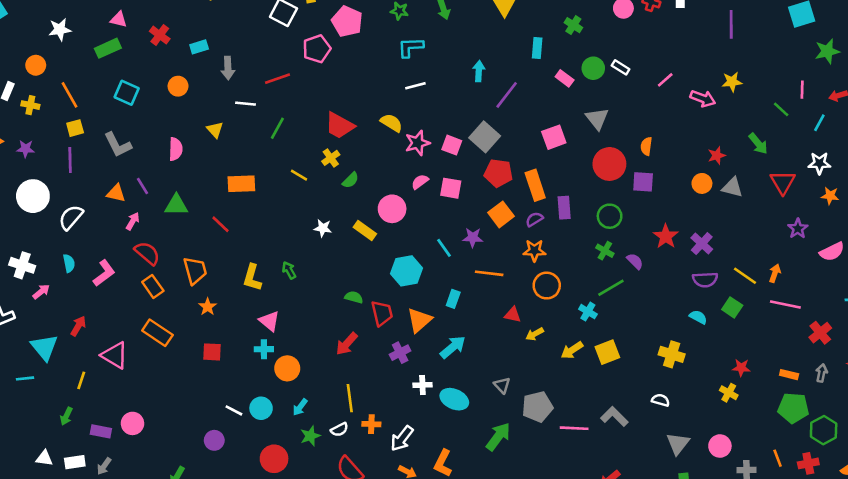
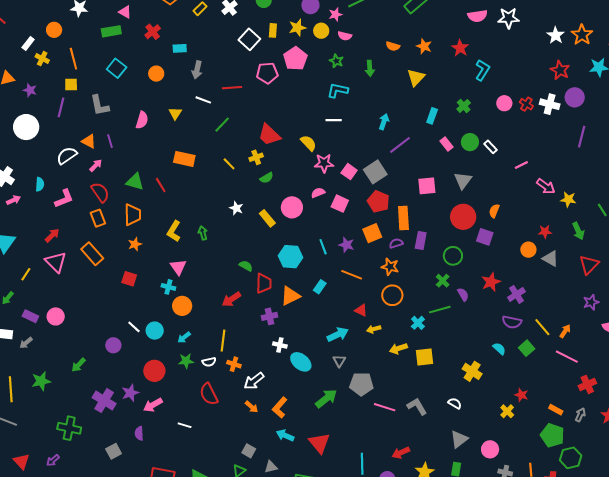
yellow star: (732, 82) -> (568, 199), moved
green triangle: (176, 205) -> (135, 182), moved
white semicircle: (71, 217) -> (67, 156), moved
red arrow: (78, 326) -> (52, 235), moved
cyan arrow: (453, 347) -> (338, 334), moved

